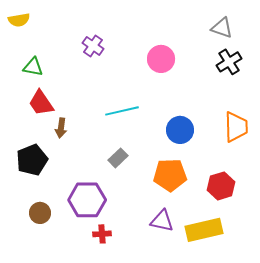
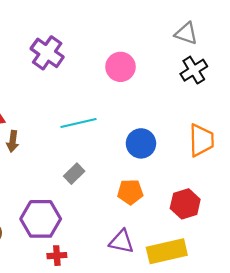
purple cross: (93, 46) -> (47, 53), size x1.4
orange pentagon: (170, 175) -> (130, 192), size x0.7

